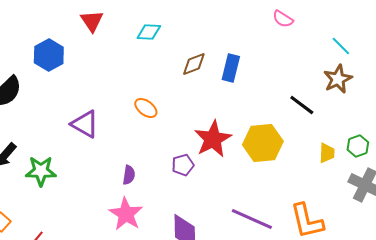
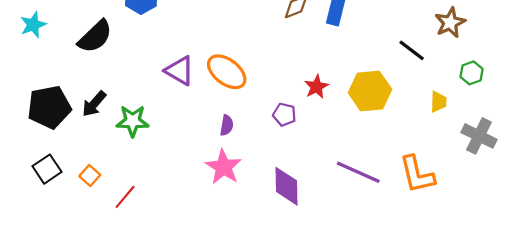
orange ellipse: (146, 108) -> (227, 72), moved, size x1.6
red star: (213, 139) -> (316, 87), size x0.6
green hexagon: (358, 146) -> (472, 73), moved
purple pentagon: (183, 165) -> (284, 115), turned 30

